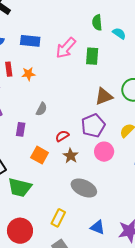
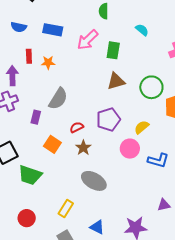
green semicircle: (97, 23) -> (104, 11), moved
brown triangle: (104, 96) -> (116, 81), moved
gray semicircle: (41, 109) -> (58, 99), size x1.6
pink circle: (104, 152) -> (130, 149), moved
blue triangle: (98, 227) -> (97, 227), moved
red circle: (20, 231) -> (27, 218), size x0.7

